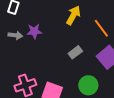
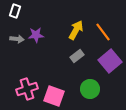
yellow arrow: (73, 15) -> (76, 30), moved

